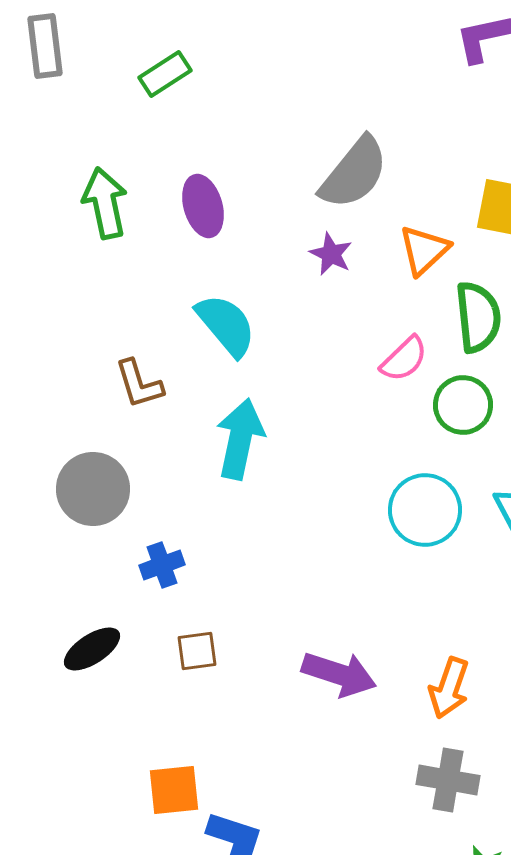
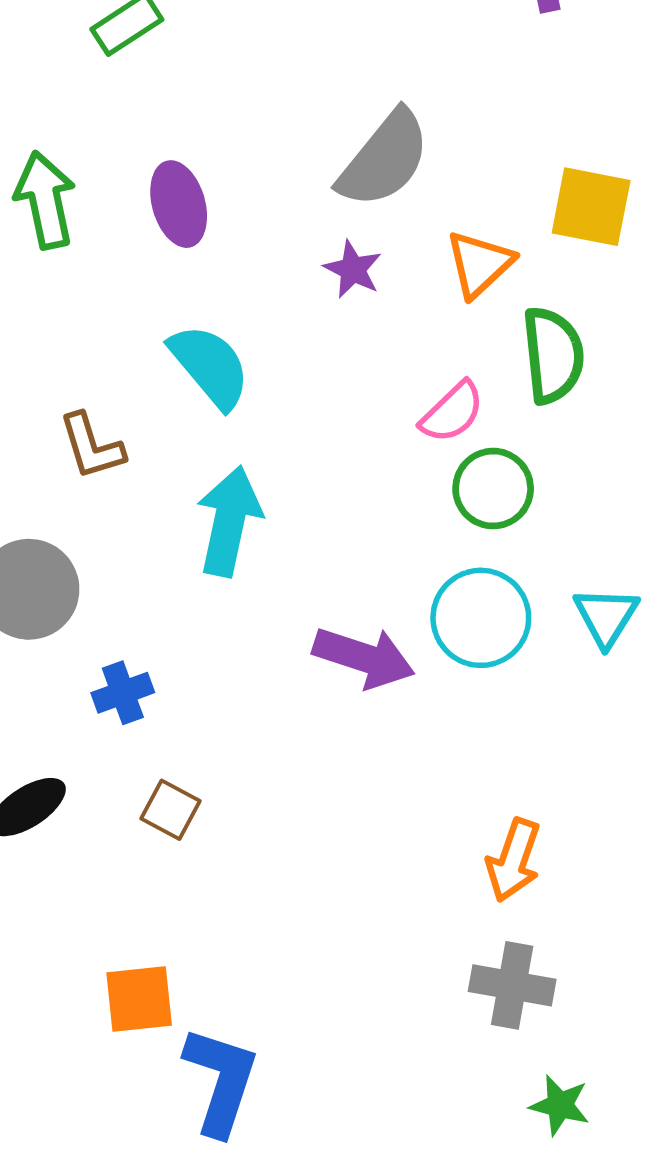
green circle: (463, 405) -> (493, 489), moved
brown square: (197, 651) -> (170, 810), turned 36
purple arrow: (339, 674) -> (364, 657), moved

